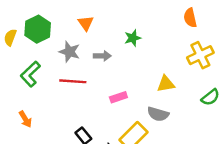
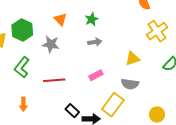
green star: (133, 38) -> (92, 19), moved
gray arrow: (102, 56) -> (95, 42), moved
red line: (73, 81) -> (54, 80), moved
orange arrow: (25, 119) -> (23, 104), turned 40

